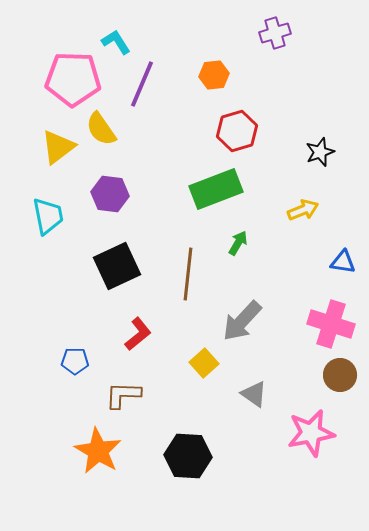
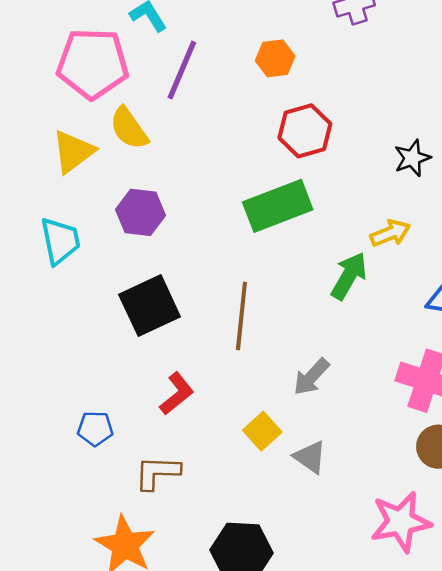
green arrow: (238, 243) -> (349, 276), moved, size x1.5
gray arrow: (242, 321) -> (311, 377), size x0.7
gray triangle: (254, 394) -> (310, 457), moved

